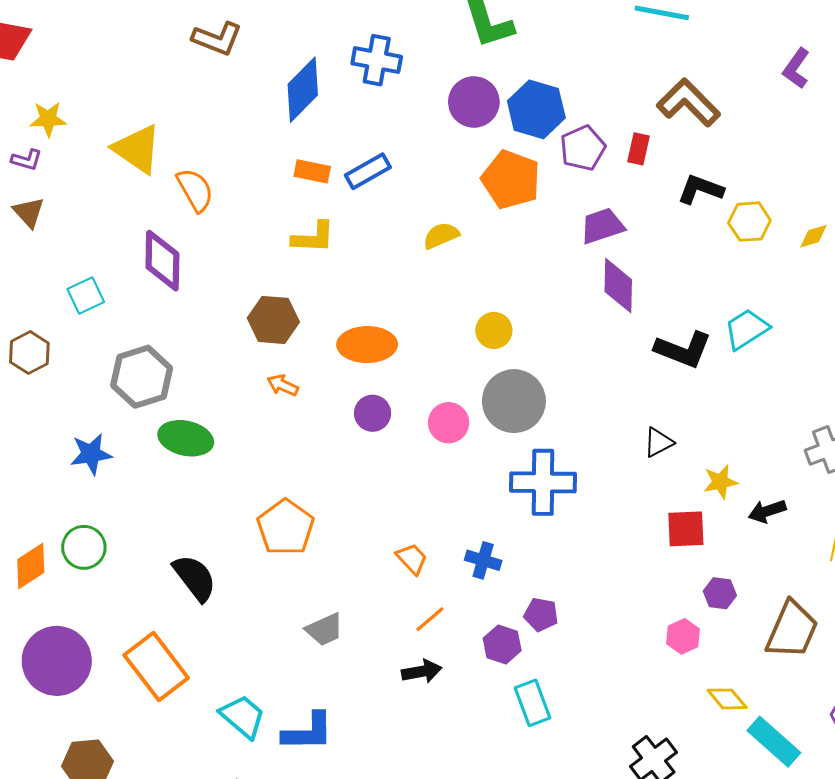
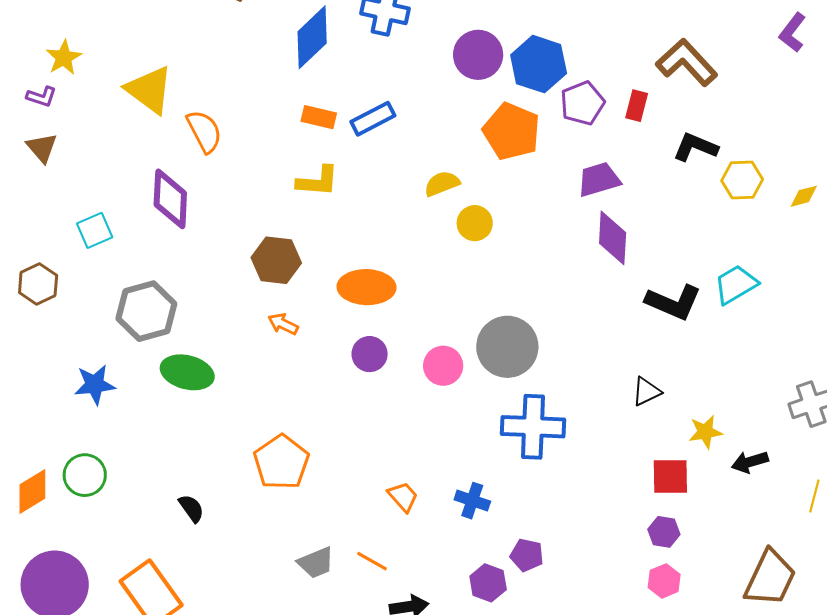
yellow star: (48, 119) -> (64, 58), turned -30
yellow circle: (494, 330) -> (475, 223), moved
black semicircle: (195, 578) -> (191, 508), size x0.6
purple hexagon: (720, 593) -> (664, 532), moved
orange line: (430, 619) -> (372, 561), moved, turned 68

